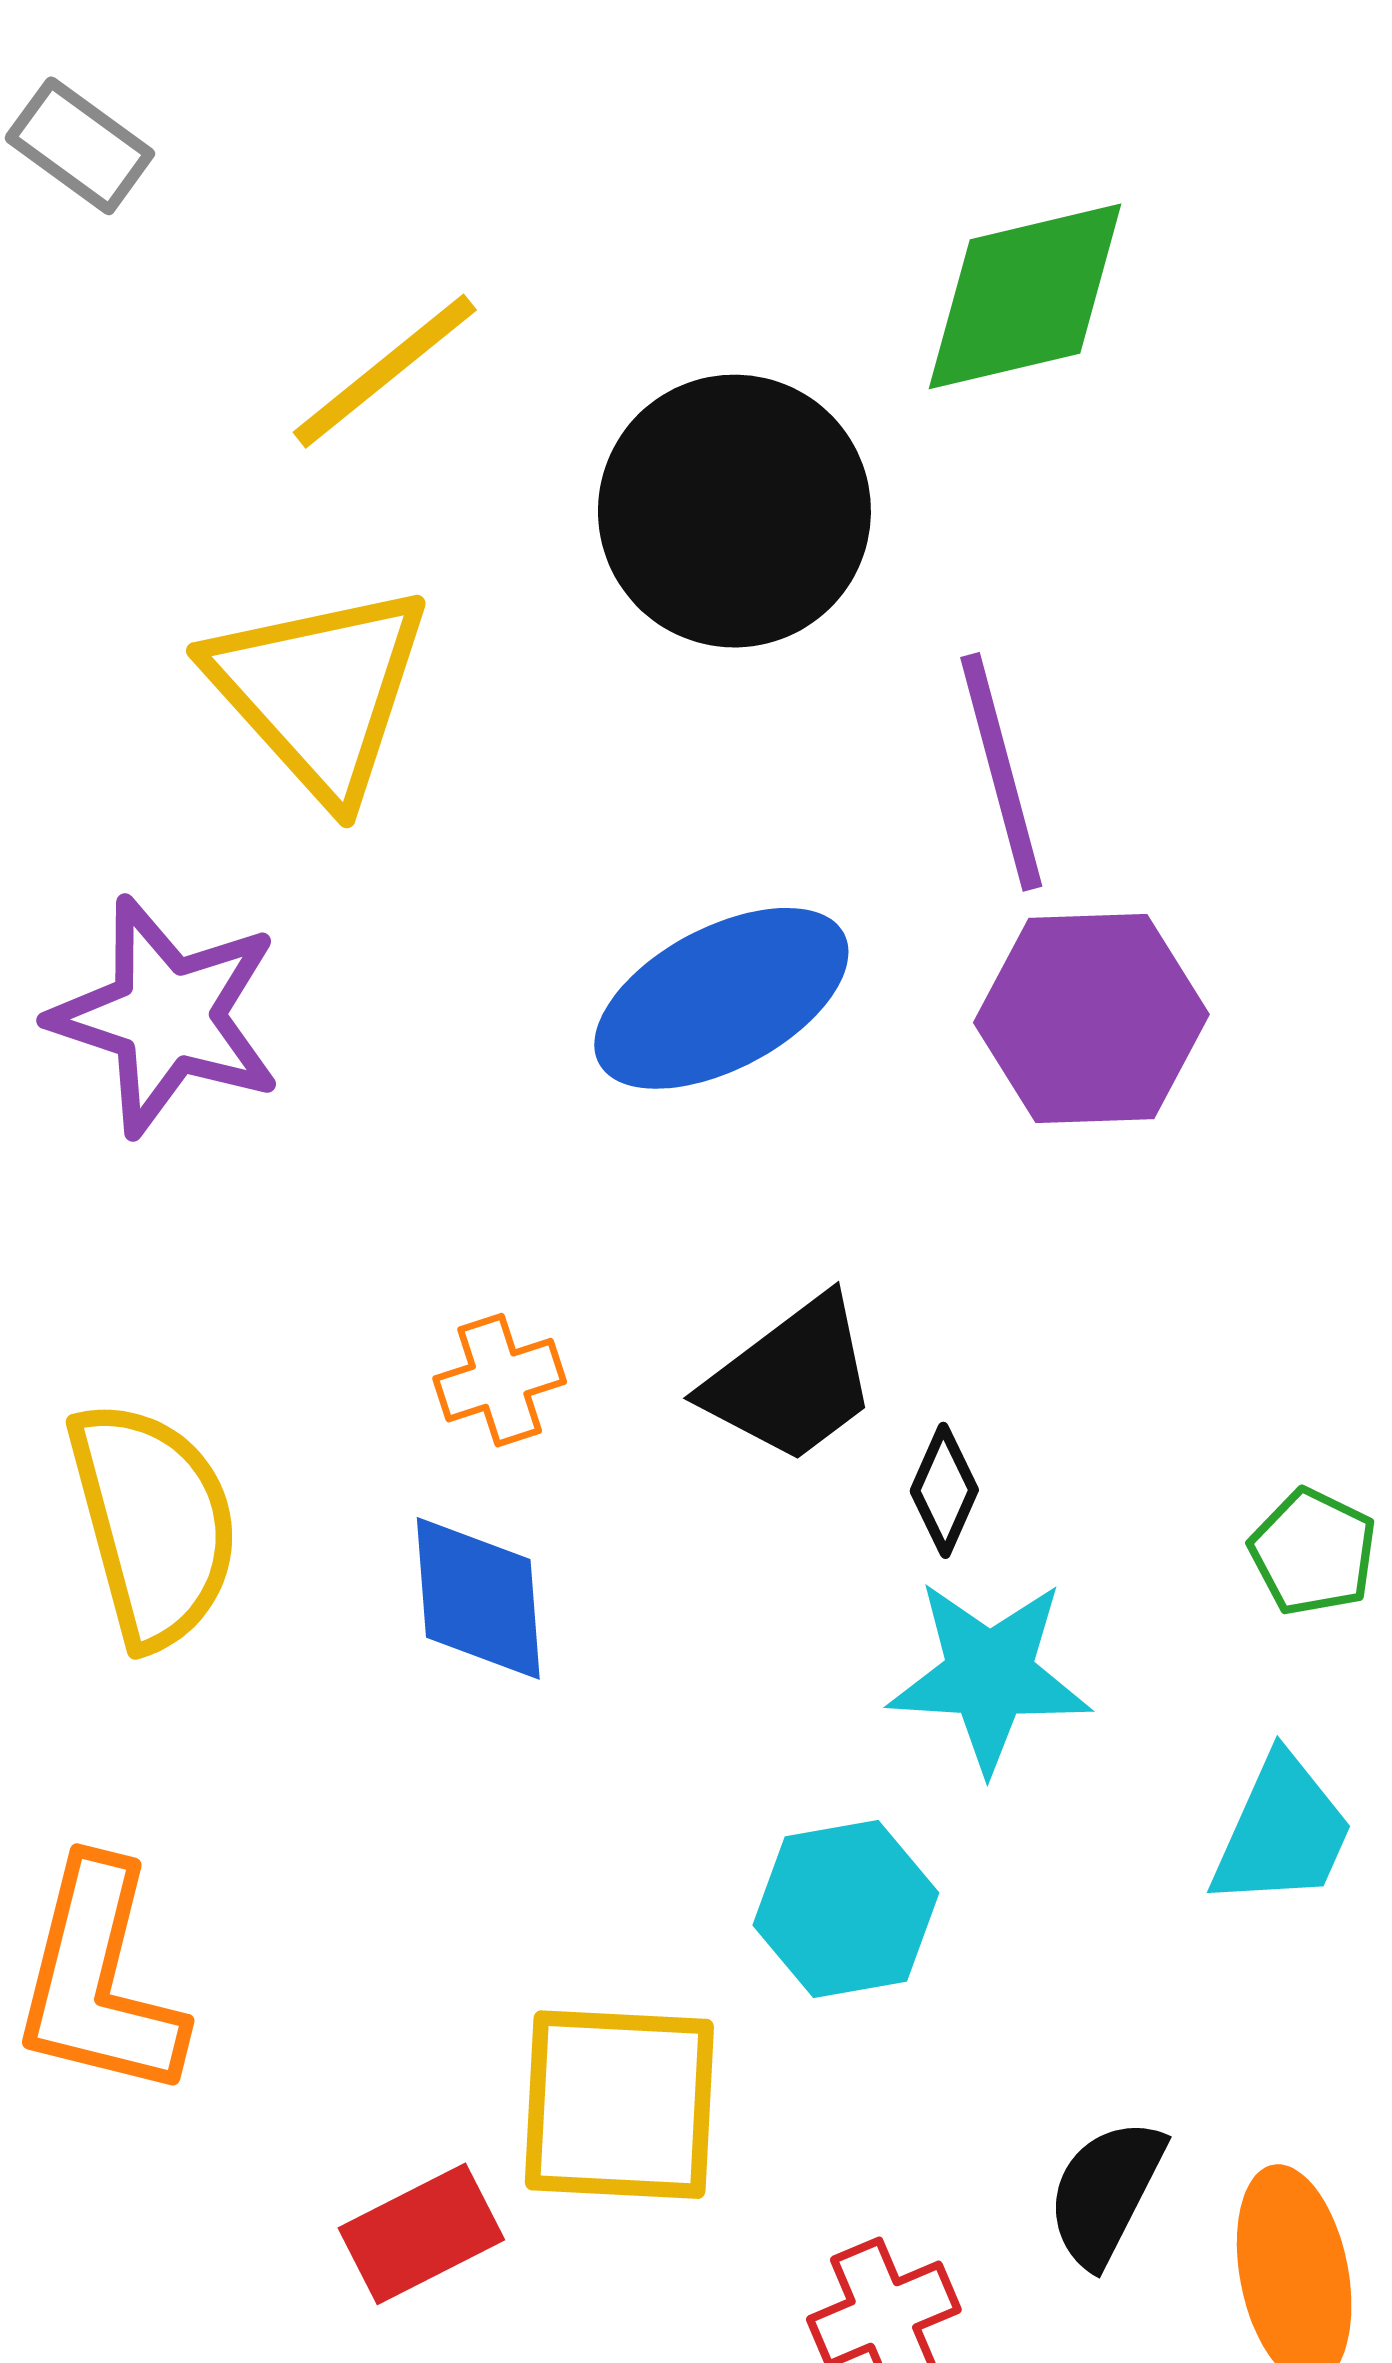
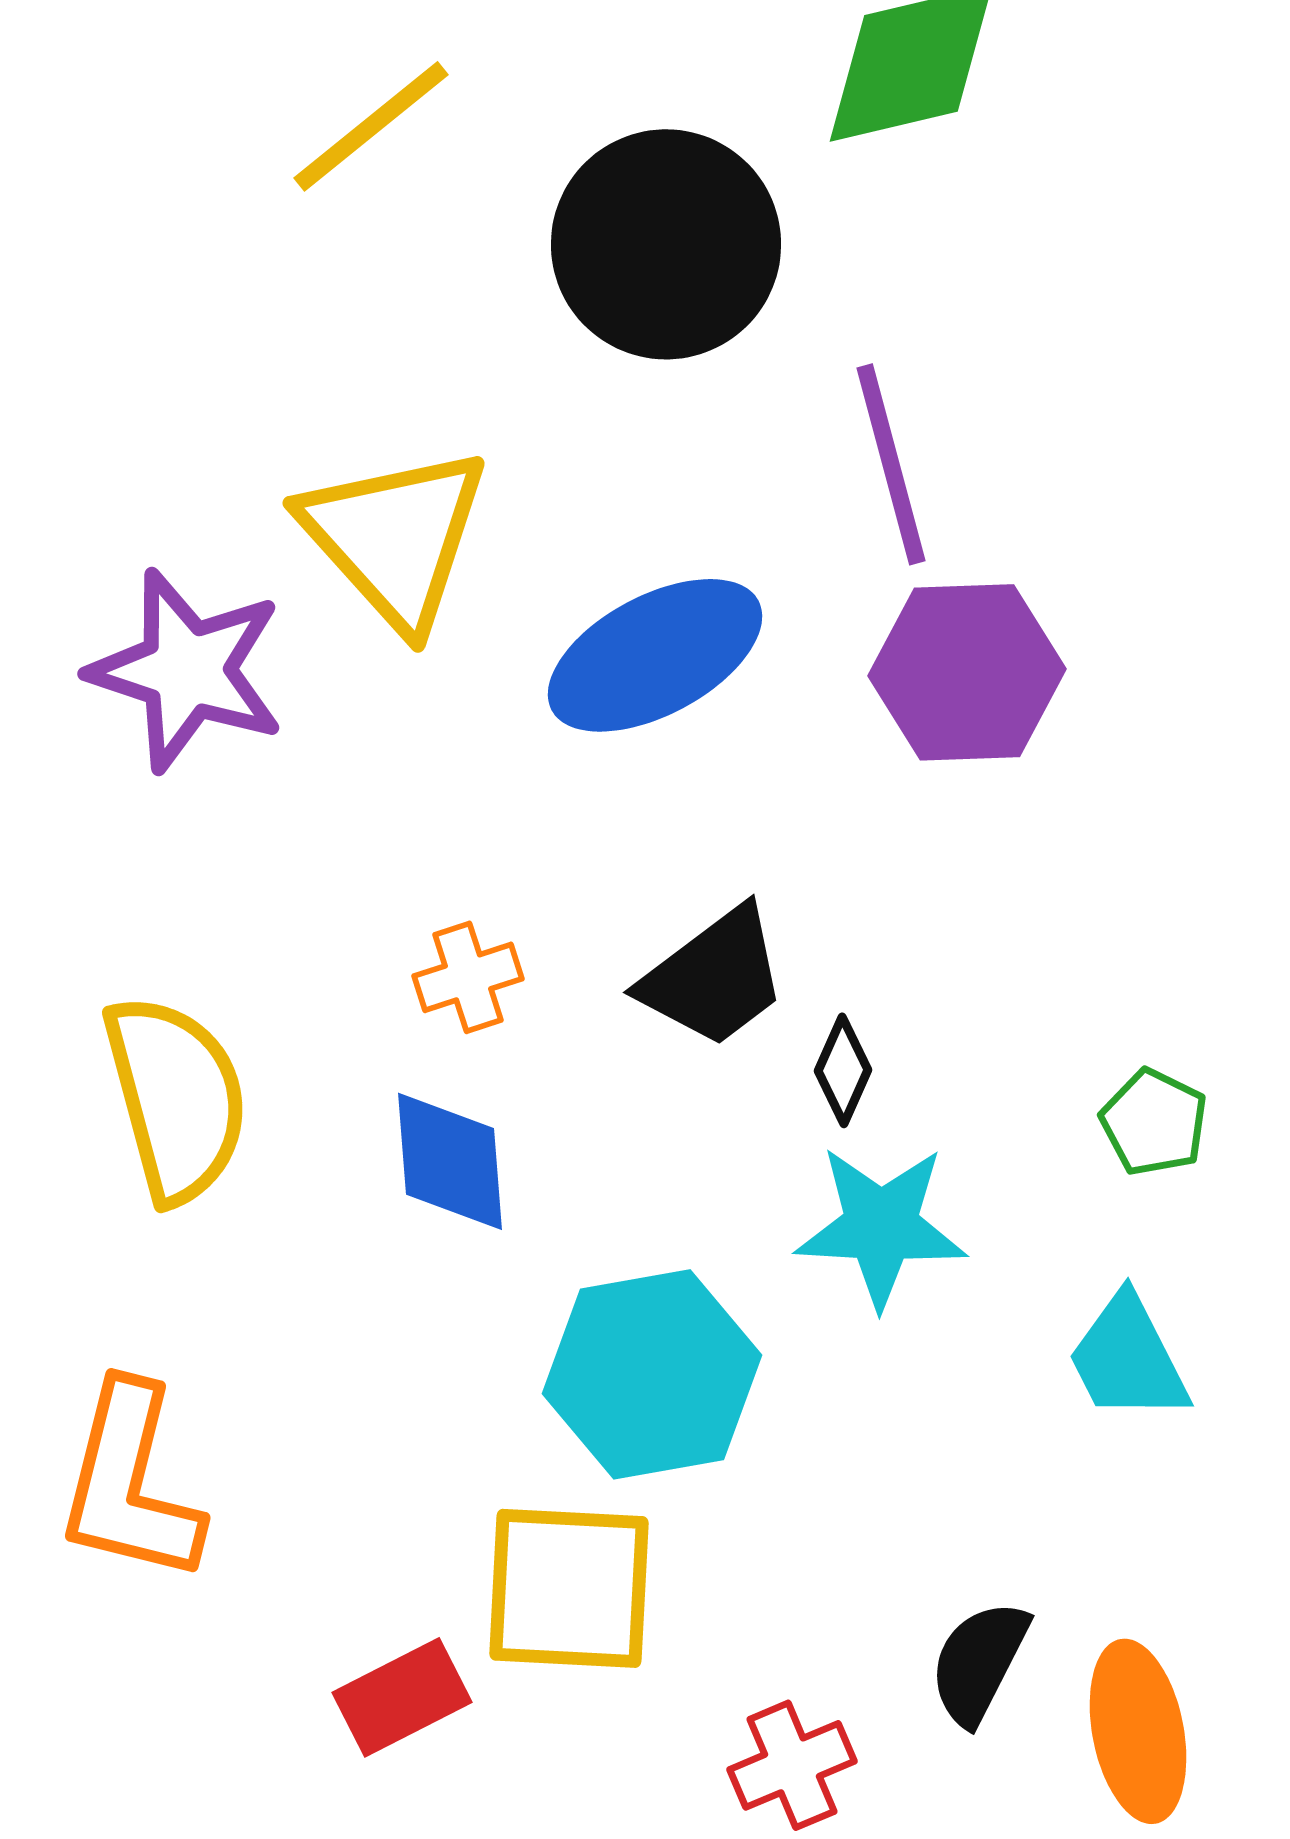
yellow triangle: (319, 691) -> (395, 537), moved
cyan trapezoid: (1282, 1832) -> (1128, 1358), turned 129
cyan hexagon: (846, 1909) -> (652, 1374), moved, size x1.4

